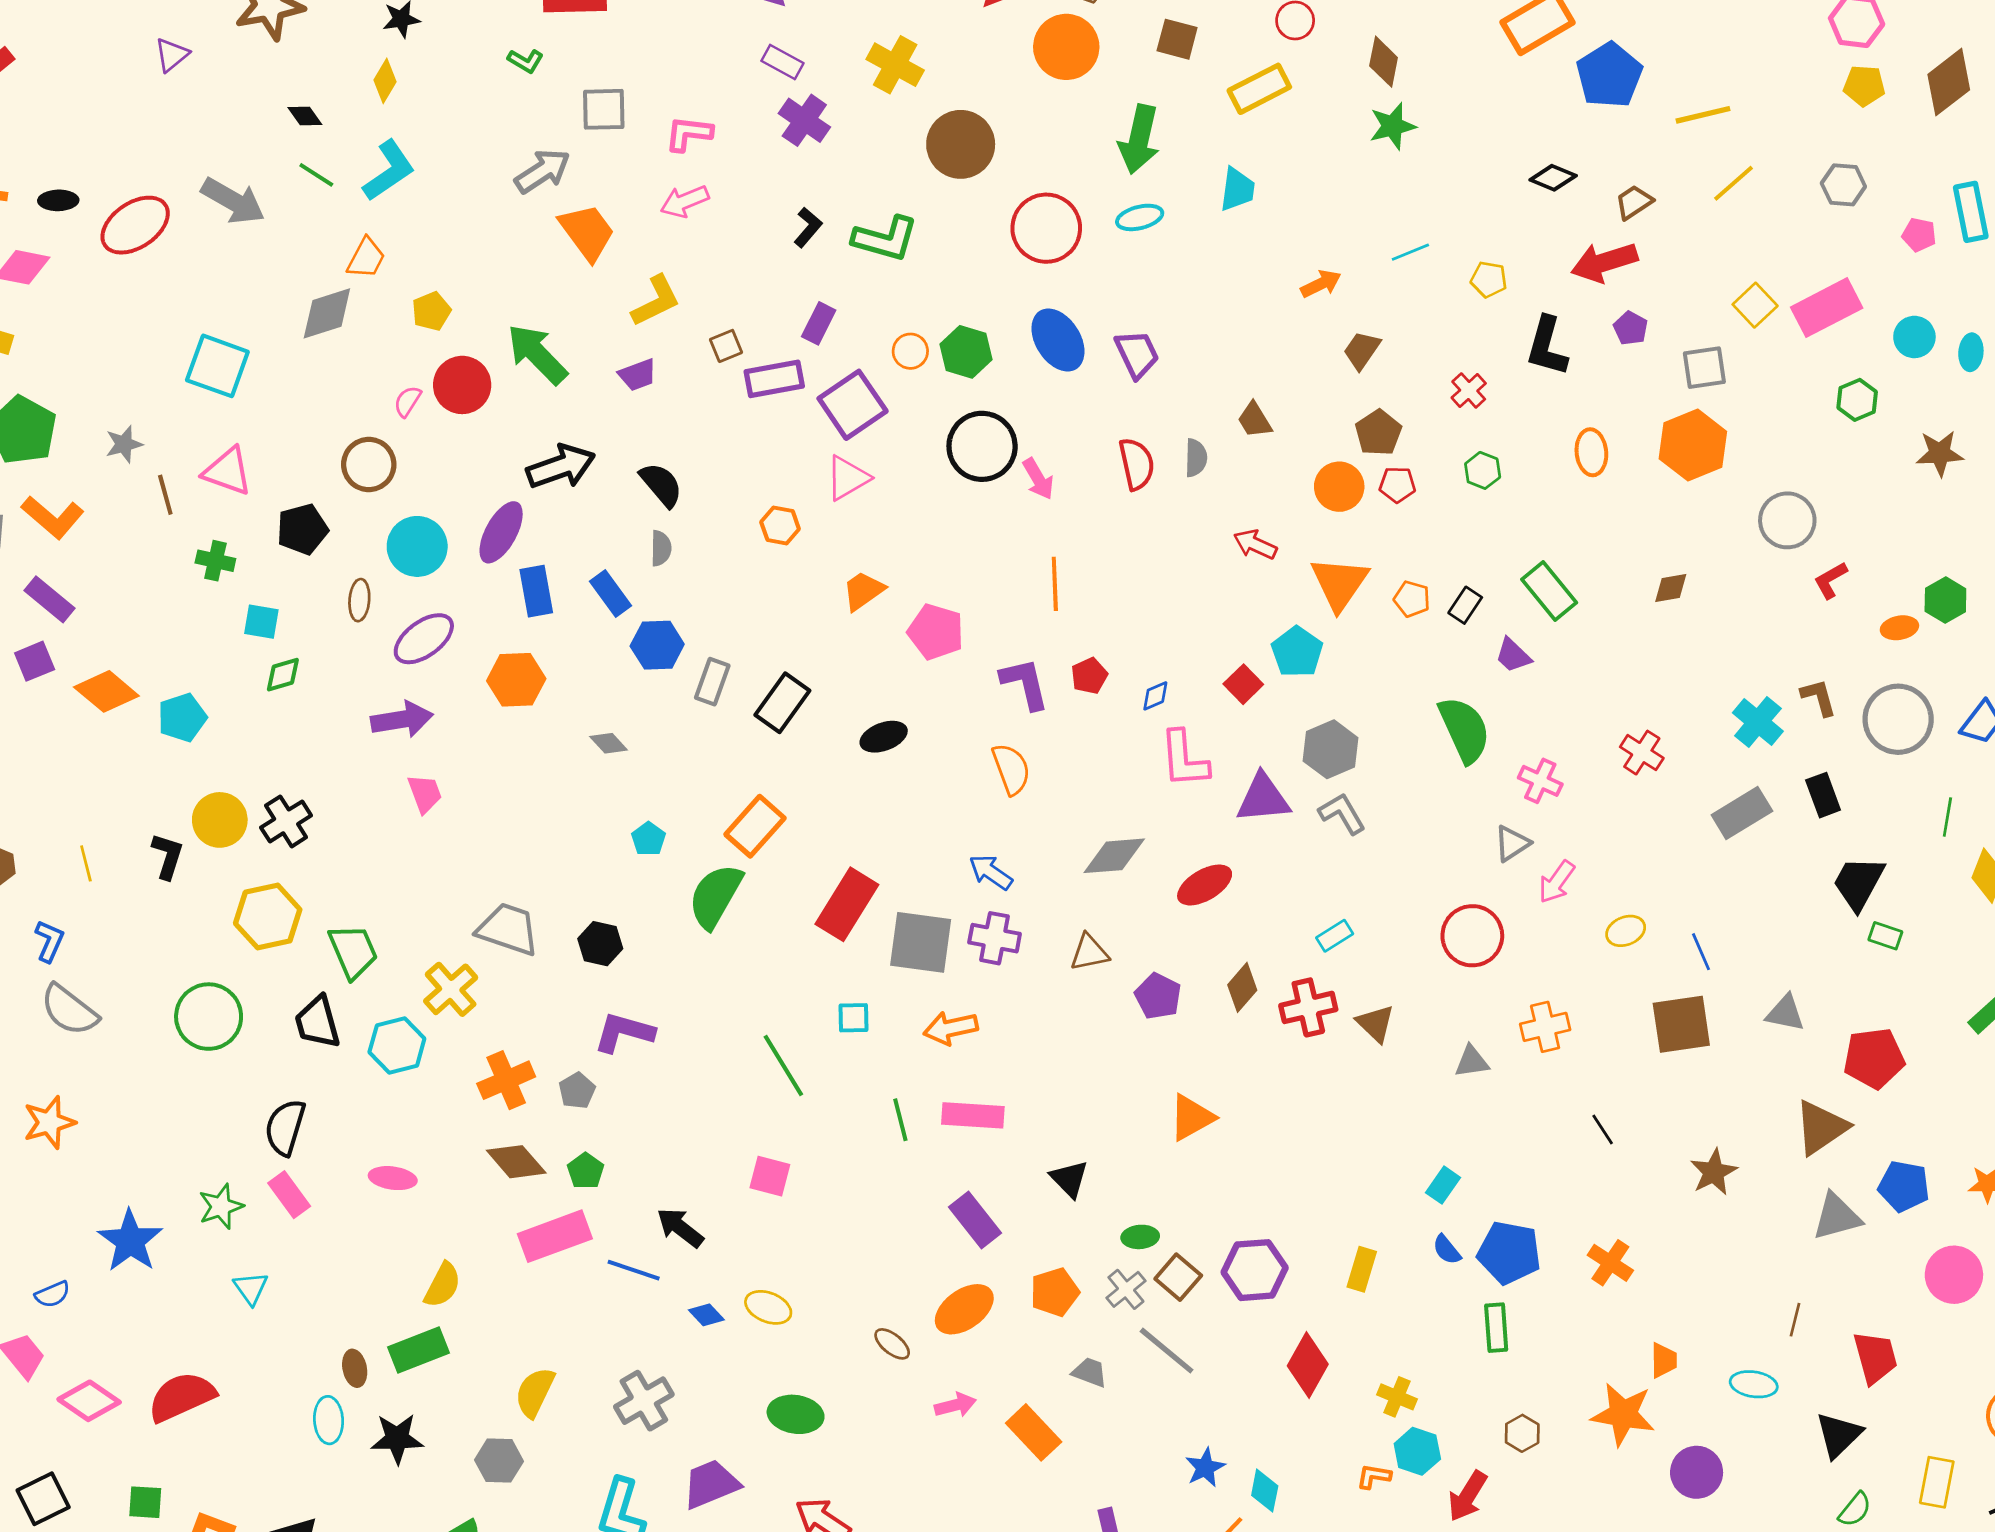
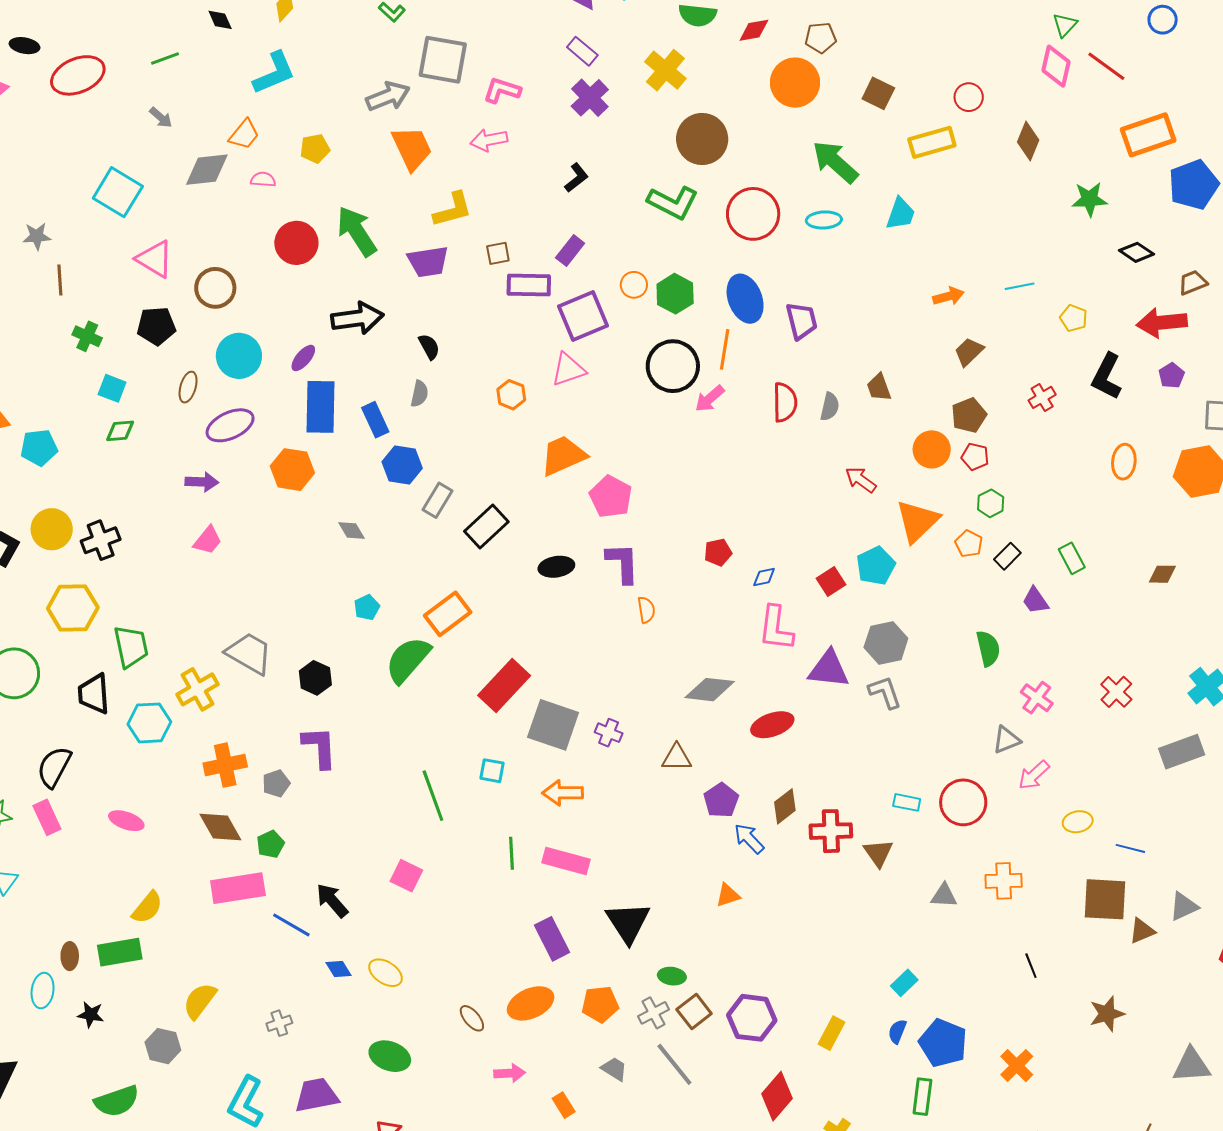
gray square: (604, 109) -> (443, 60), size x1.4
green star: (1393, 126) -> (1090, 199), moved
green arrow: (1139, 139) -> (835, 162), turned 108
green line: (316, 175) -> (165, 59), moved, turned -64
gray arrow: (233, 201) -> (161, 117), moved, size x0.5
green L-shape: (885, 239) -> (673, 203), moved
yellow pentagon: (431, 311) -> (315, 149), moved
purple trapezoid: (638, 375) -> (428, 262), size x1.4
pink semicircle: (407, 401) -> (263, 180), moved, turned 50
green hexagon: (1483, 470) -> (991, 503), moved
pink triangle: (227, 471) -> (155, 259), moved
pink arrow: (1038, 479) -> (710, 399), turned 68
black semicircle: (661, 485) -> (429, 347), size x0.7
purple ellipse: (501, 532) -> (303, 358), size x0.6
orange line: (1055, 584) -> (725, 349), moved
blue rectangle: (536, 591) -> (321, 407), size x1.4
orange trapezoid: (863, 591) -> (563, 456), size x1.4
green rectangle: (1549, 591) -> (1072, 558), size x0.7
purple L-shape: (1025, 684) -> (623, 563), moved
purple arrow: (402, 719) -> (202, 482), size x0.7
green semicircle: (1464, 730) -> (988, 648), size x0.7
orange semicircle: (1011, 769) -> (646, 610), size x0.7
pink trapezoid: (425, 794) -> (208, 540), turned 48
blue arrow: (991, 872) -> (749, 839), moved
cyan rectangle: (1335, 936) -> (907, 802), moved, turned 32
purple cross: (995, 938) -> (609, 733), size x0.7
blue line: (1701, 952) -> (1130, 848), turned -64
gray triangle: (1785, 1013) -> (1184, 907), turned -48
purple L-shape: (624, 1032) -> (320, 747), turned 60
orange triangle: (1192, 1117) -> (728, 895), size x0.7
brown triangle: (1821, 1127) -> (1142, 931), moved, size x0.6
black triangle: (1069, 1179) -> (628, 922), size x1.5
blue semicircle: (1447, 1250) -> (897, 1031), turned 50
gray cross: (644, 1401) -> (279, 1023), size x0.6
orange rectangle: (1034, 1432) -> (564, 1105), size x0.6
black star: (397, 1439) -> (91, 1015), size x0.7

